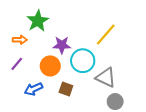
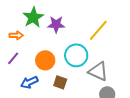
purple star: (62, 45) -> (56, 24), moved

